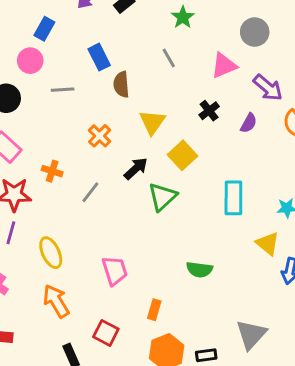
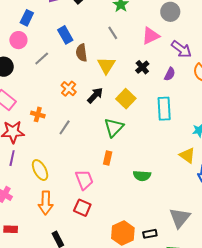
gray line: (63, 90) -> (42, 59), turned -35
yellow triangle: (152, 122) -> (106, 65), moved
black arrow: (136, 169) -> (95, 95), moved
cyan rectangle: (233, 198) -> (164, 109), moved
orange arrow: (56, 301) -> (46, 203), turned -145
orange rectangle: (154, 310) -> (108, 158), moved
red square: (106, 333) -> (82, 208), moved

